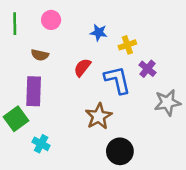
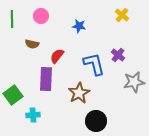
yellow cross: (127, 45) -> (122, 15), moved, turned -32
red semicircle: (82, 67) -> (57, 56), moved
purple rectangle: (34, 91) -> (46, 79), moved
cyan cross: (41, 144) -> (33, 115), turned -32

